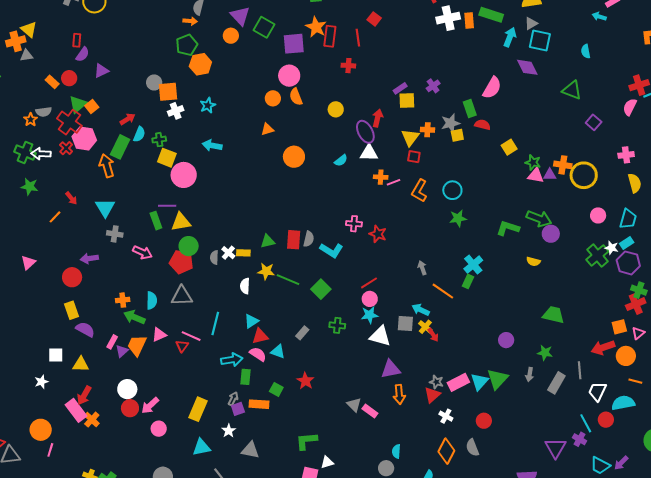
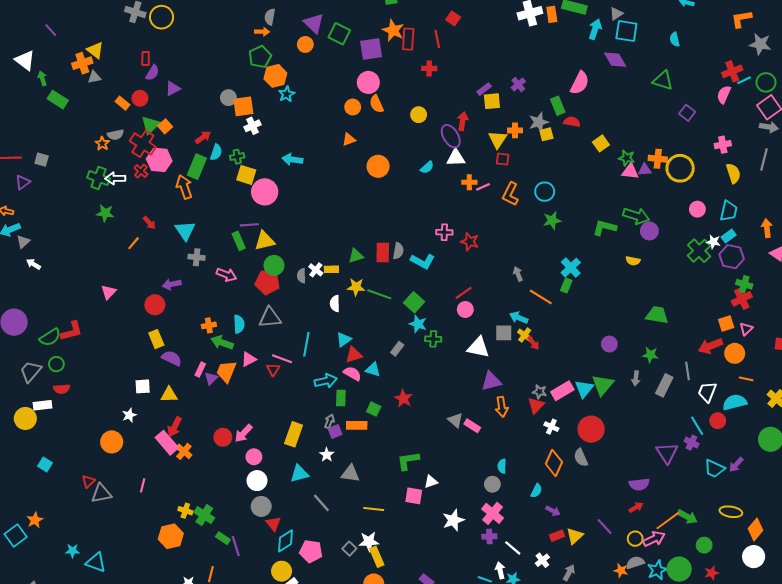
cyan star: (208, 105) -> (287, 94), moved
cyan star: (369, 315) -> (418, 324), moved, turned 30
white circle: (127, 389) -> (257, 481), moved
red circle: (484, 421) -> (591, 429), size x1.6
orange circle: (41, 430) -> (112, 442), moved

